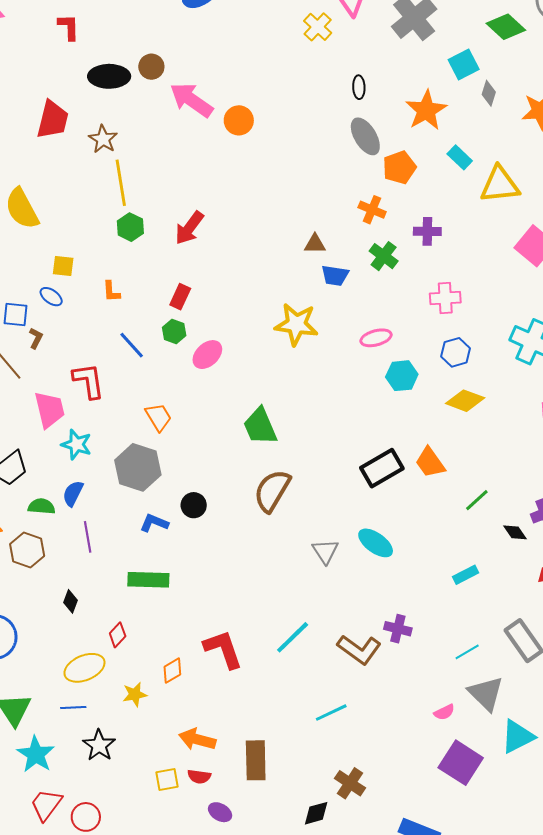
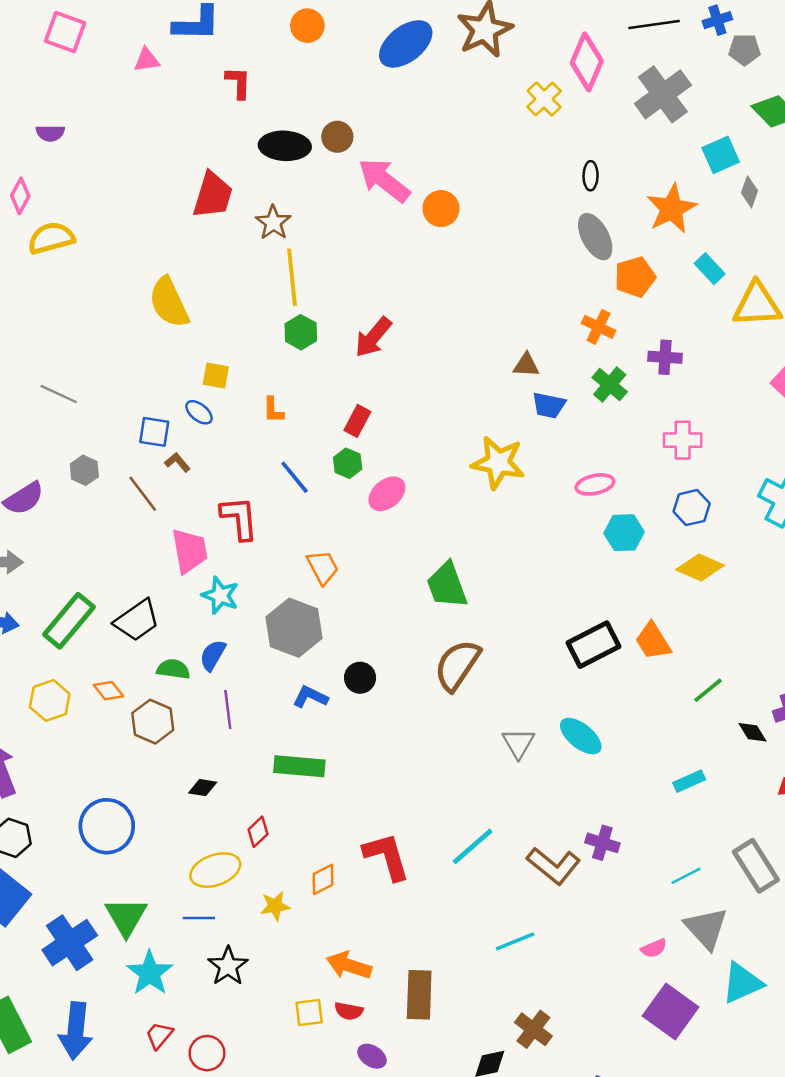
brown L-shape: (36, 338) -> (177, 462), turned -70
black diamond: (71, 601) -> (203, 788), turned 75
red trapezoid: (46, 805) -> (159, 1035), size x0.7

